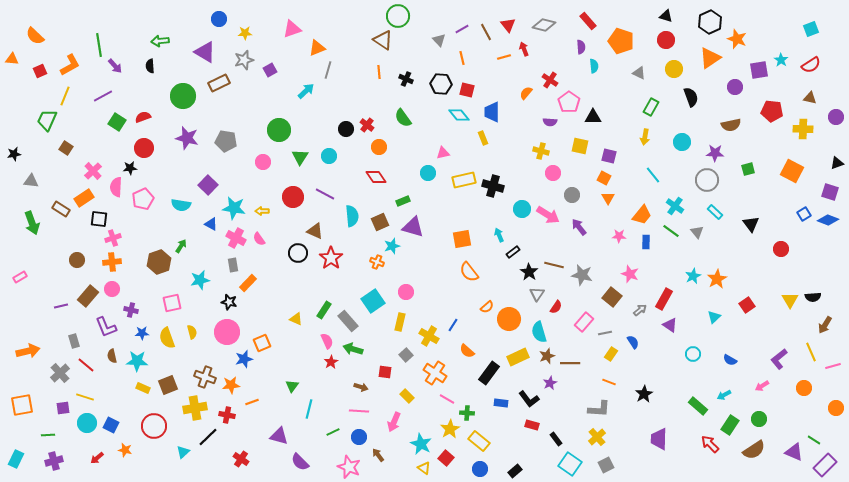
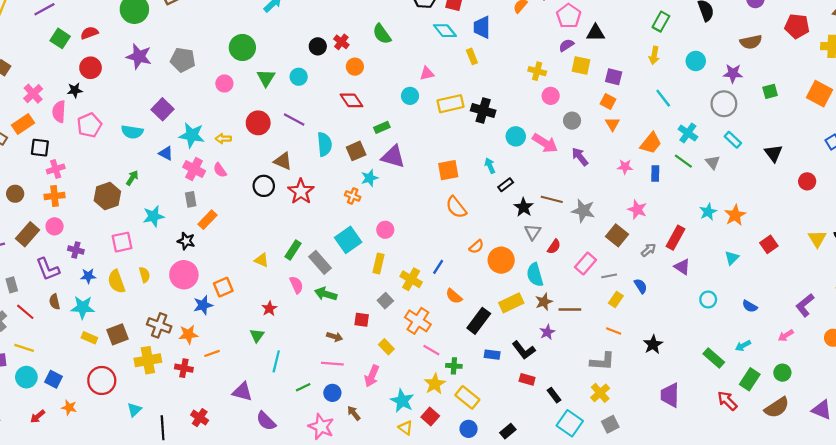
purple semicircle: (550, 122) -> (566, 45), moved, turned 144
red star: (331, 362) -> (269, 308), moved
black line: (208, 437) -> (163, 428), moved, turned -50

